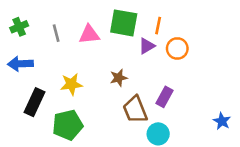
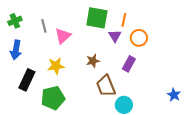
pink triangle: (89, 34) -> (63, 36), moved, turned -36
purple triangle: (147, 46) -> (115, 36), turned -32
blue arrow: (20, 64) -> (16, 50), turned -78
purple rectangle: (165, 97) -> (129, 64), moved

